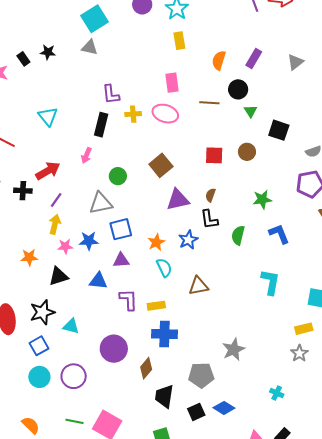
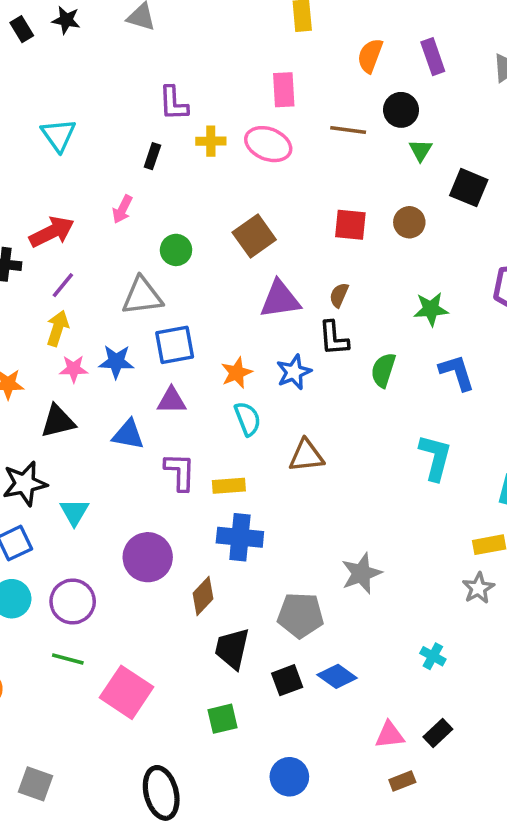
purple rectangle: (254, 59) -> (433, 57), turned -54
black rectangle: (101, 125) -> (152, 156), size x0.6
cyan triangle: (71, 326) -> (74, 512), turned 42
green line: (75, 421) -> (68, 659), moved

